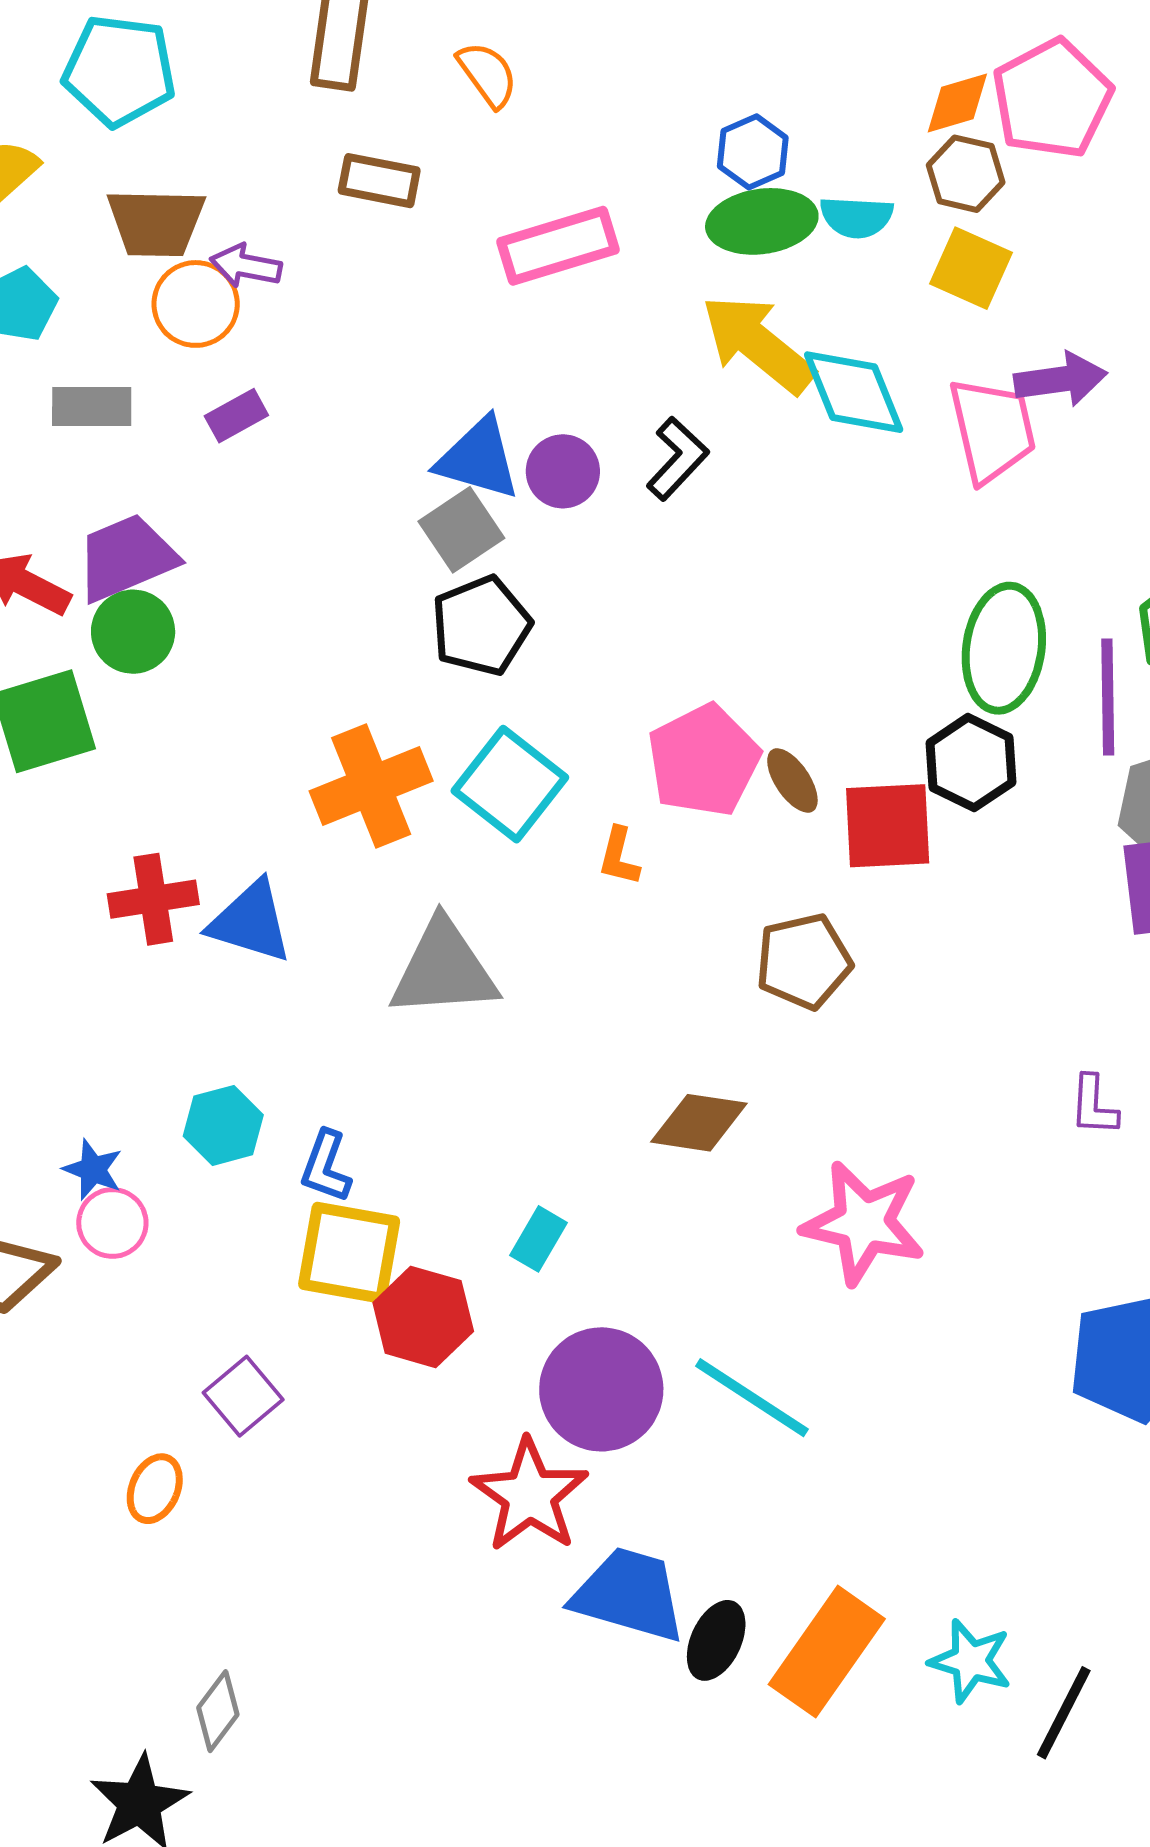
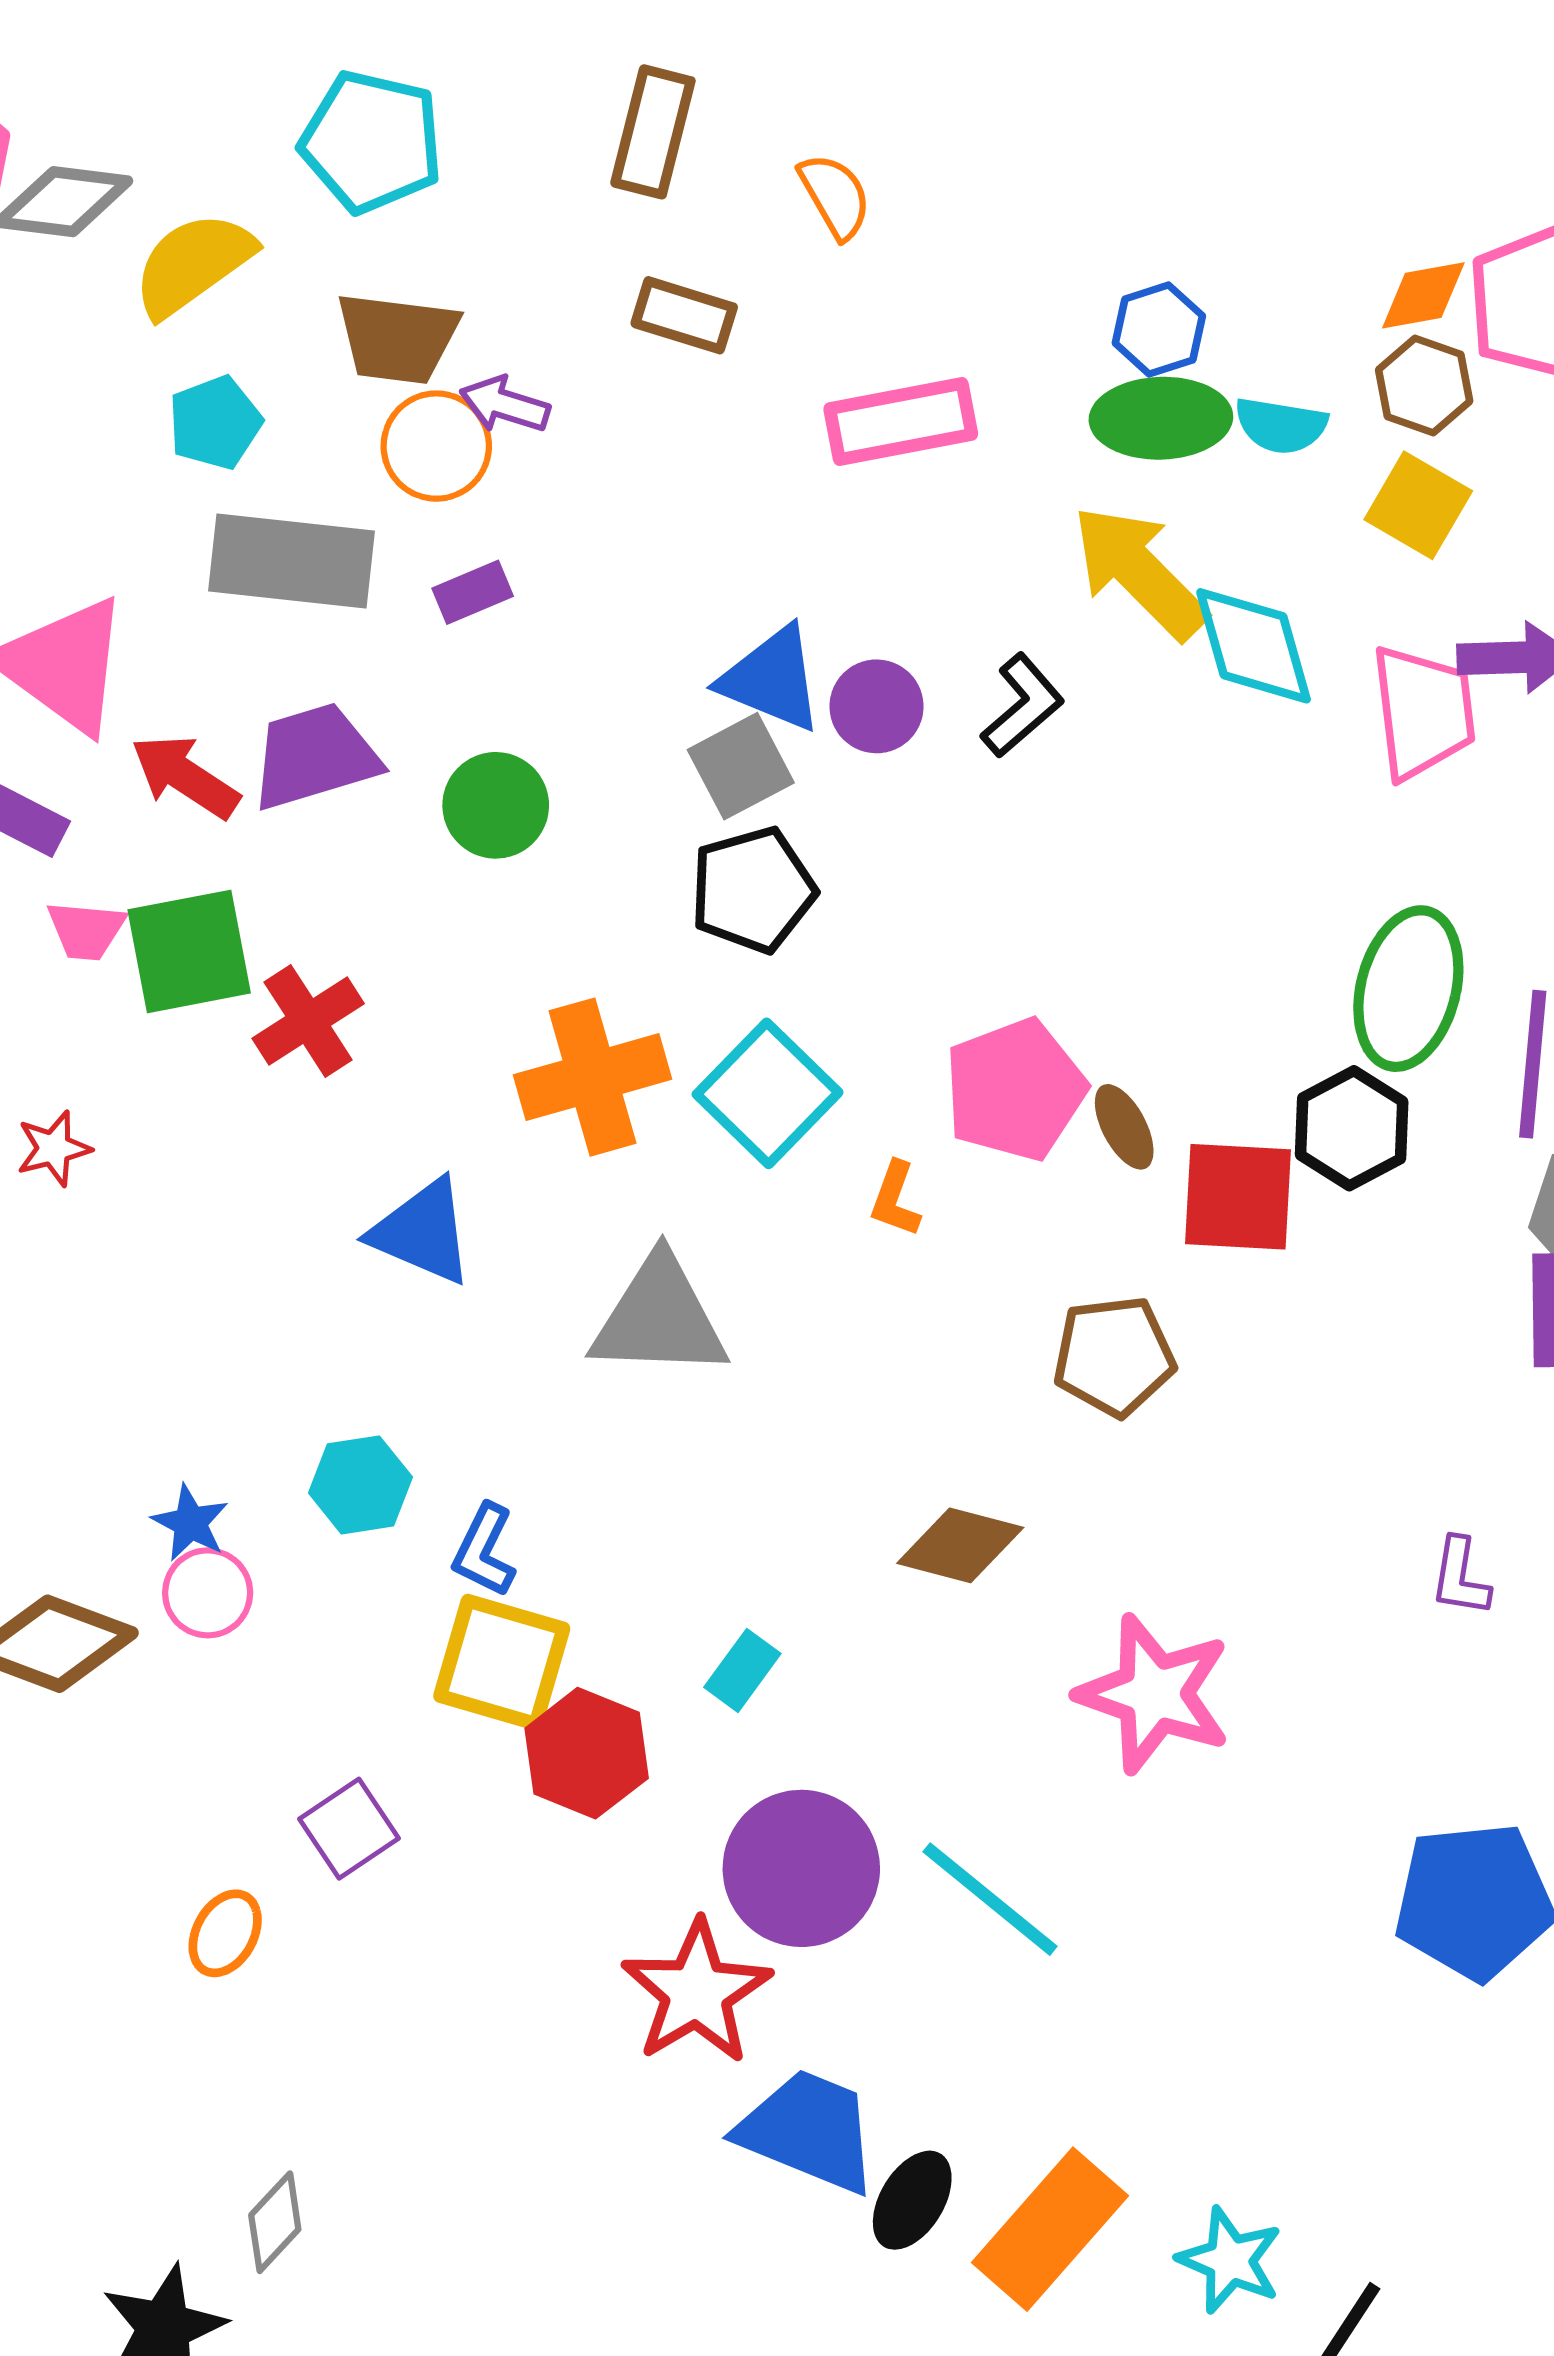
gray rectangle: (92, 406) -> (292, 561), size x1.6
green circle: (133, 632) -> (496, 805), moved
red cross: (153, 899) -> (308, 1021), moved, turned -30

